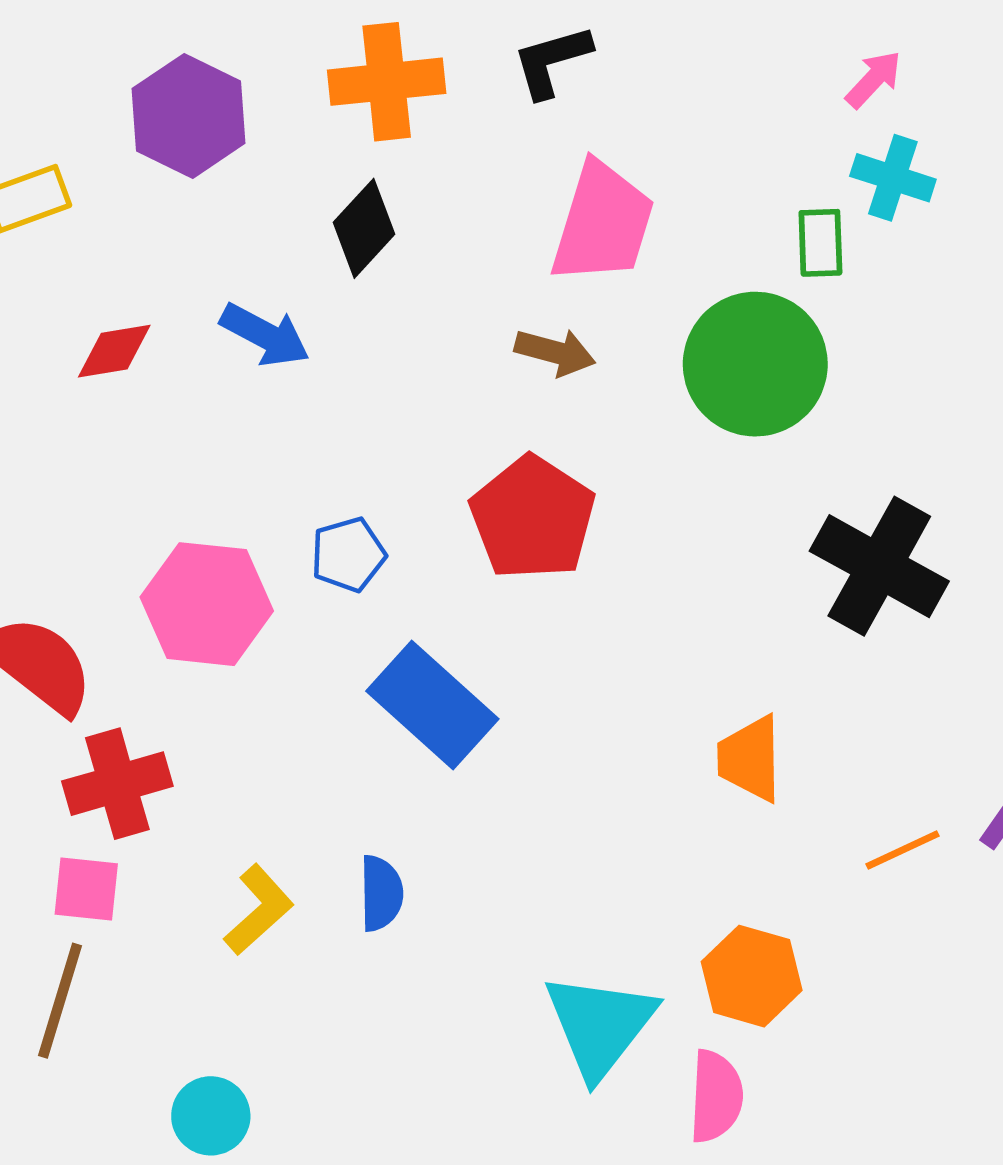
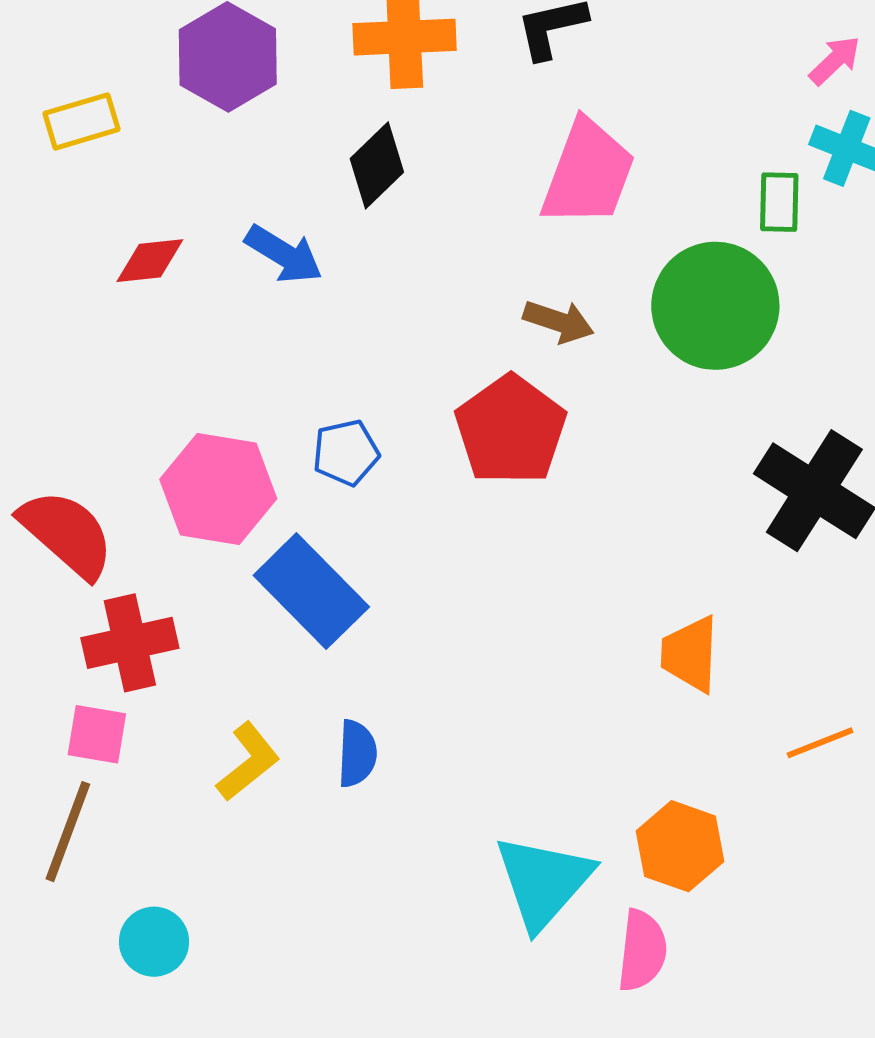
brown arrow: (555, 352) -> (559, 321), moved
blue rectangle: (432, 705) -> (311, 591), moved
cyan circle: (211, 1116) -> (154, 942), moved

